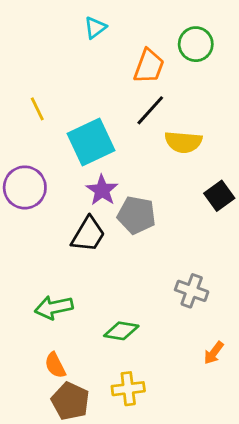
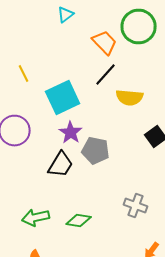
green circle: (196, 44) -> (139, 26), size x1.4
orange trapezoid: (149, 66) -> (105, 42), turned -64
green diamond: (121, 331) -> (79, 220), moved

